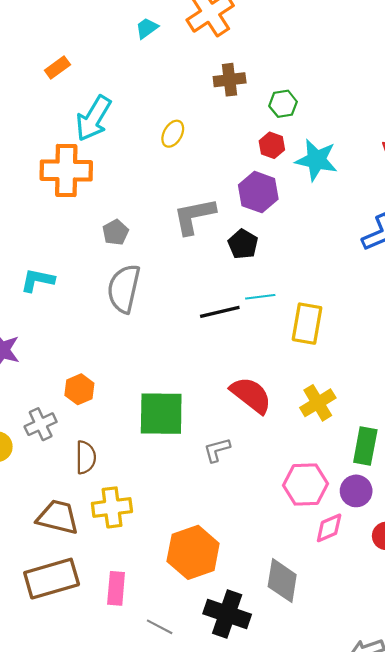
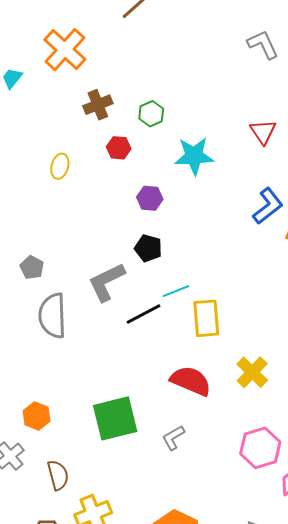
red hexagon: (272, 145) -> (119, 148), moved
purple hexagon: (258, 192) -> (150, 198), size x0.7
gray L-shape: (194, 216) -> (106, 282), moved
yellow rectangle: (307, 324) -> (206, 318), moved

